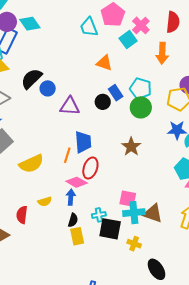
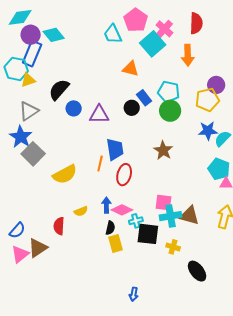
cyan square: (128, 40) -> (153, 44), size x1.4
blue circle: (48, 88) -> (74, 108), moved
pink diamond: (77, 182) -> (122, 210), moved

